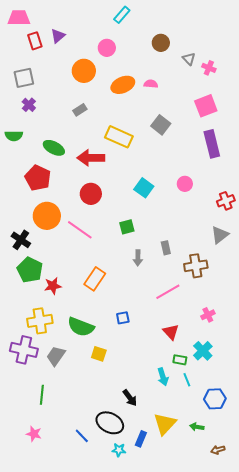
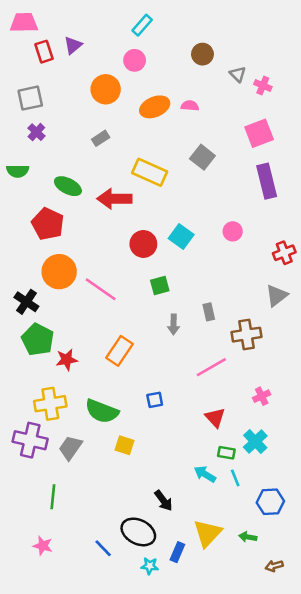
cyan rectangle: (122, 15) -> (142, 25), moved
red circle: (91, 194) -> (143, 244), moved
cyan arrow: (163, 377) -> (205, 474), turned 138

